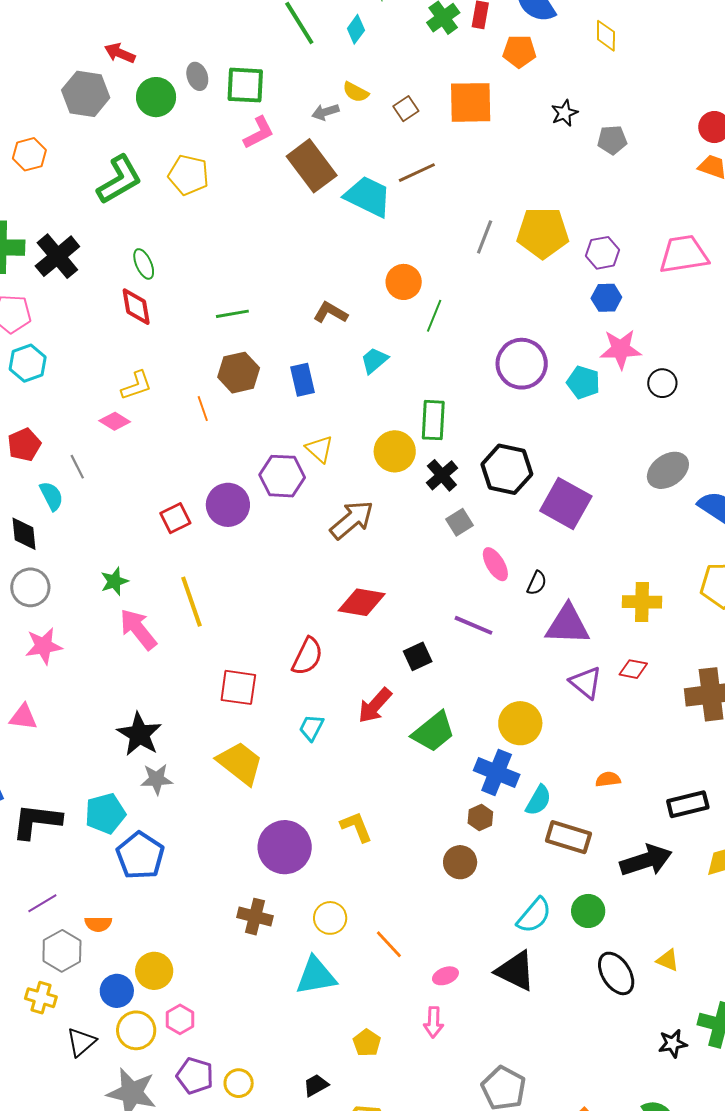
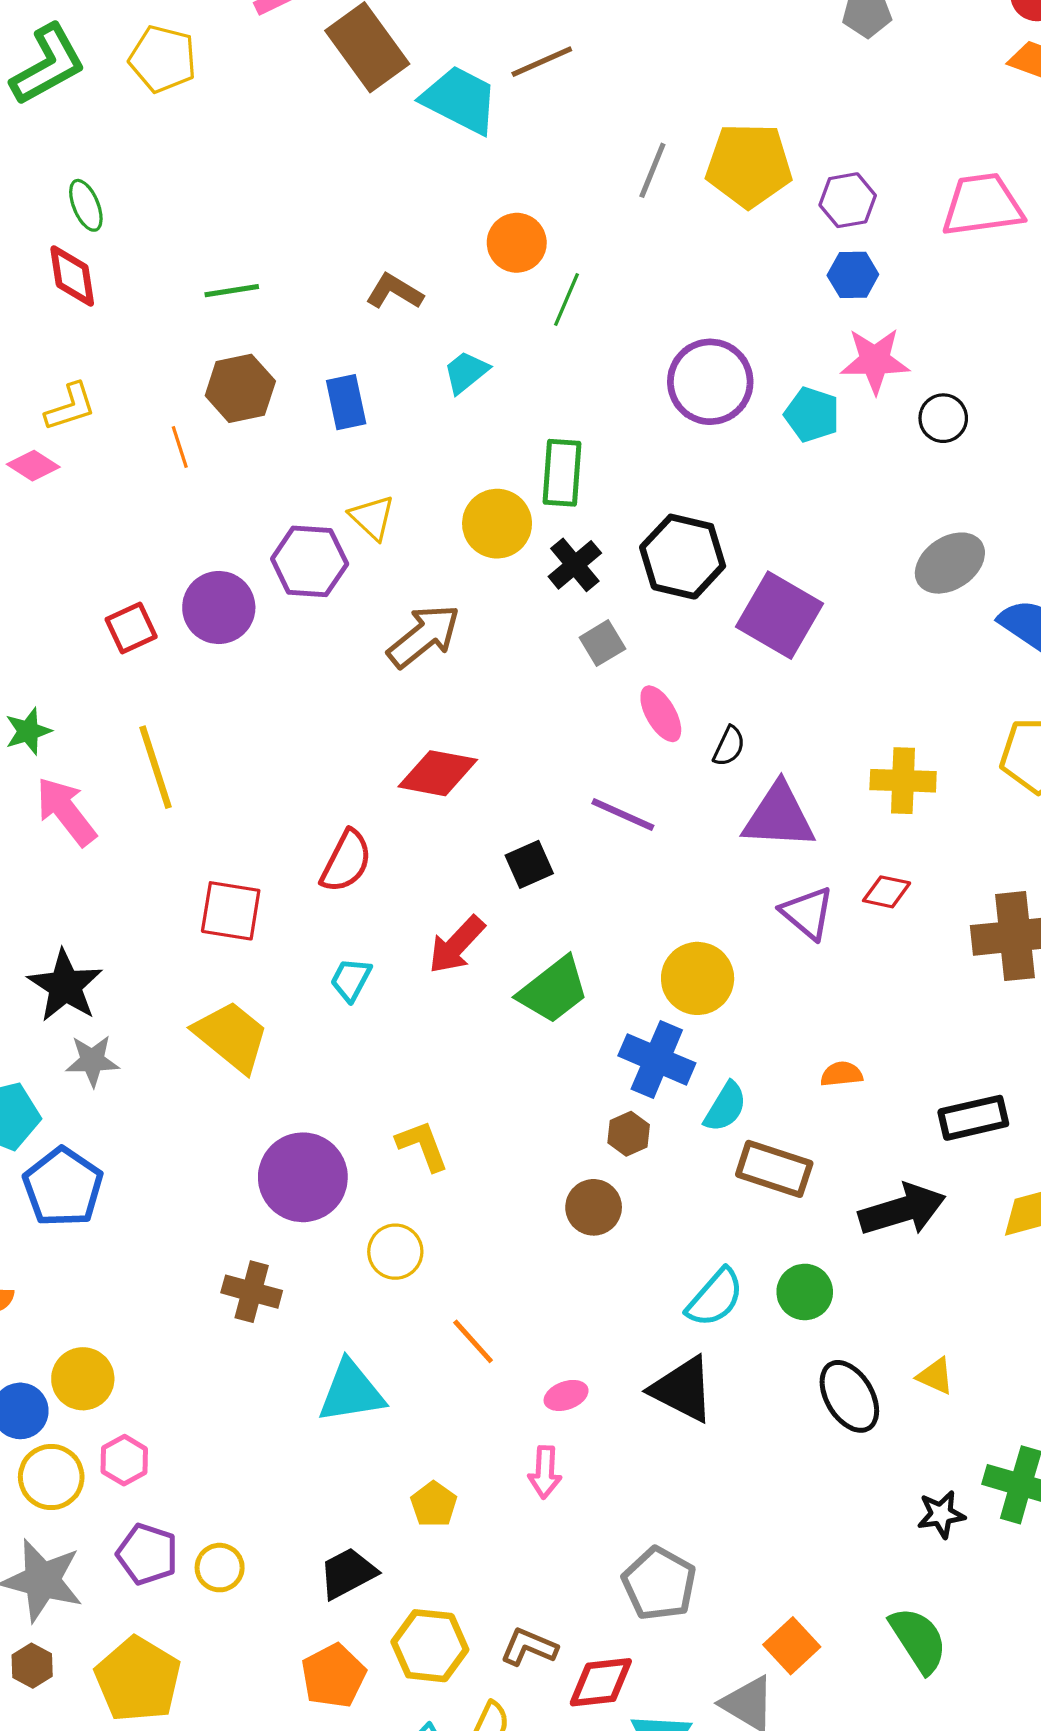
yellow circle: (330, 918) -> (395, 1252), moved
black trapezoid: (316, 1085) -> (348, 1573), size x1.4

